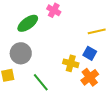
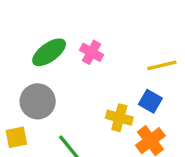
pink cross: (54, 10) -> (92, 52), moved

